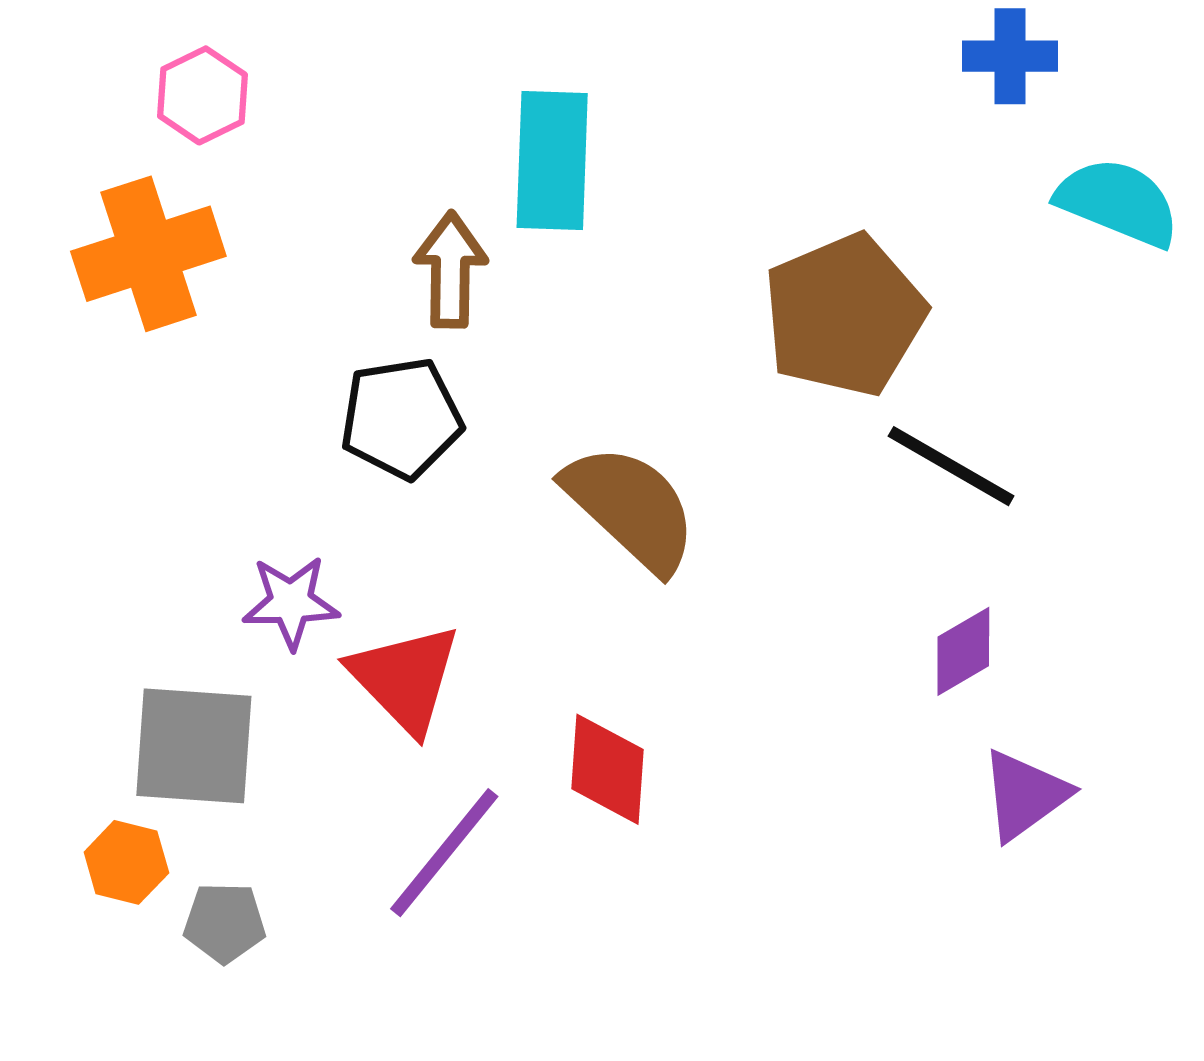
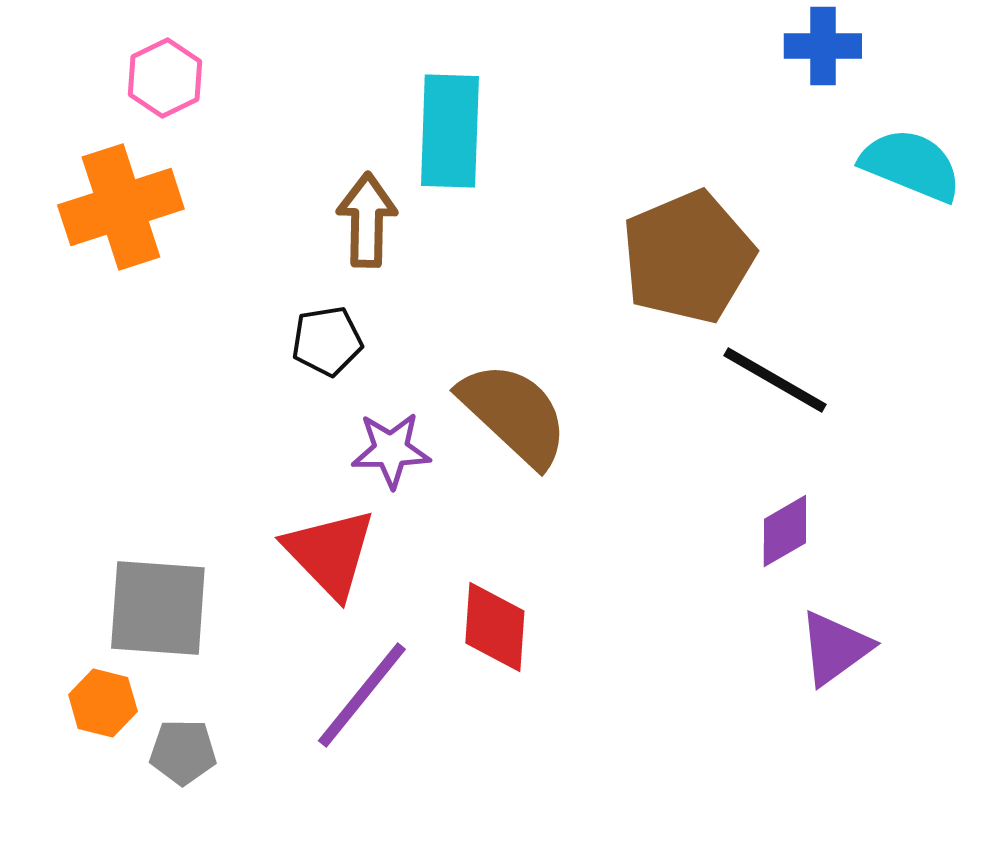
black pentagon: (401, 418) -> (327, 341), size x0.7
purple star: (291, 602) -> (391, 450), moved

